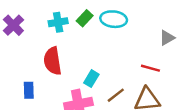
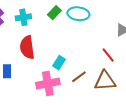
cyan cross: (58, 22) -> (23, 17), moved
red line: (150, 68) -> (108, 55), turned 35

